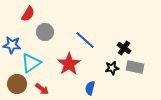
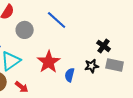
blue line: (85, 40) -> (57, 20), moved
blue semicircle: (90, 88) -> (70, 75), moved

